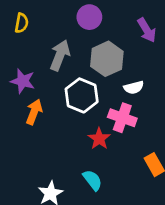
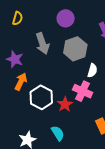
gray arrow: (60, 55) -> (42, 43), turned 135
white semicircle: (134, 87) -> (92, 71), turned -64
white hexagon: (82, 95) -> (41, 97), moved

